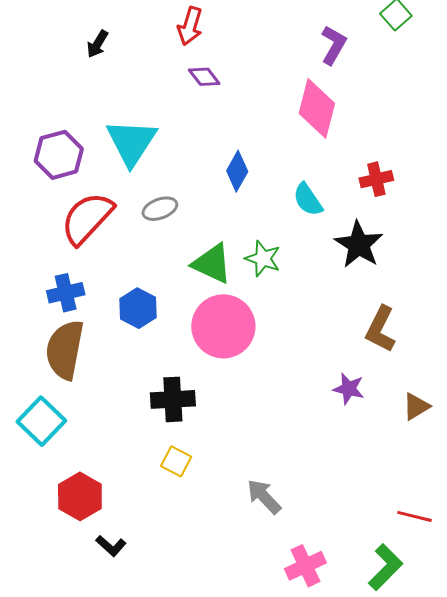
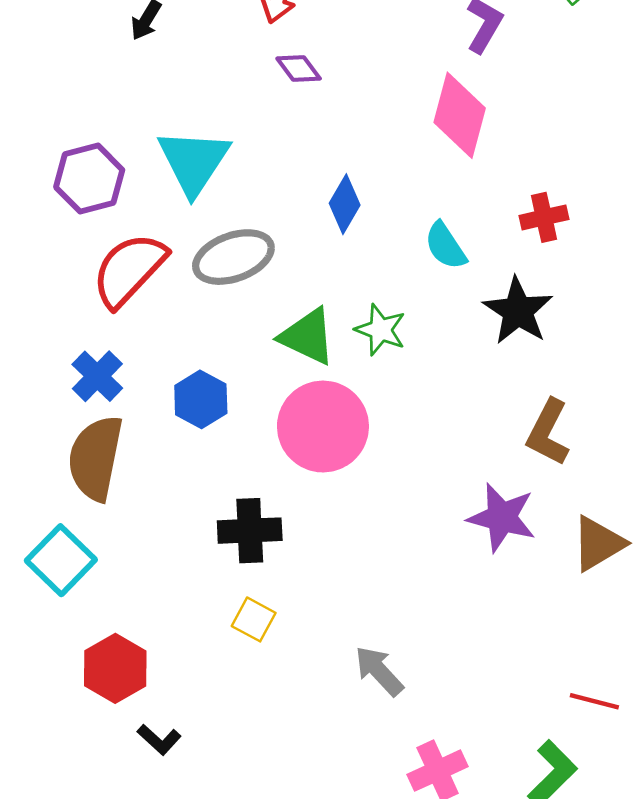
gray ellipse: (160, 209) -> (233, 257), size x1.6
blue cross: (66, 293) -> (97, 376), turned -33
purple star: (349, 389) -> (502, 517), size x1.5
brown triangle: (416, 406) -> (598, 544), size x1.4

